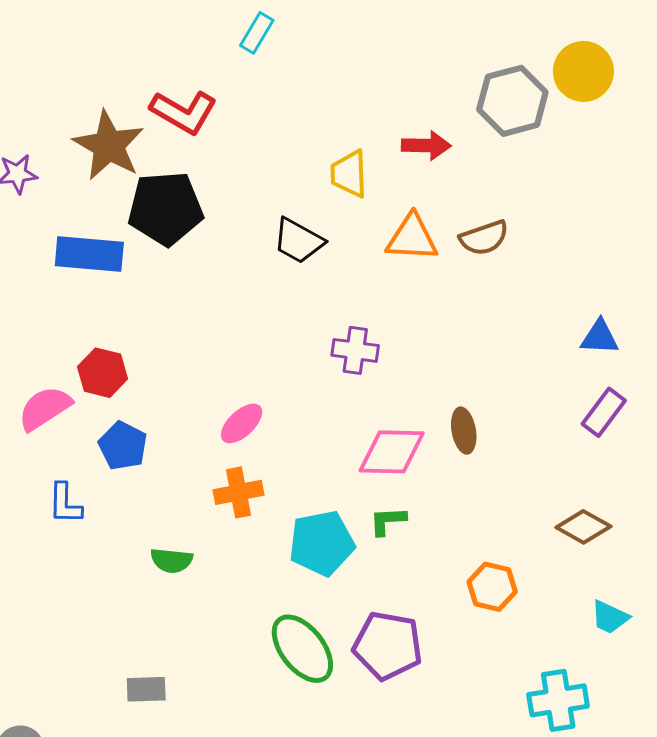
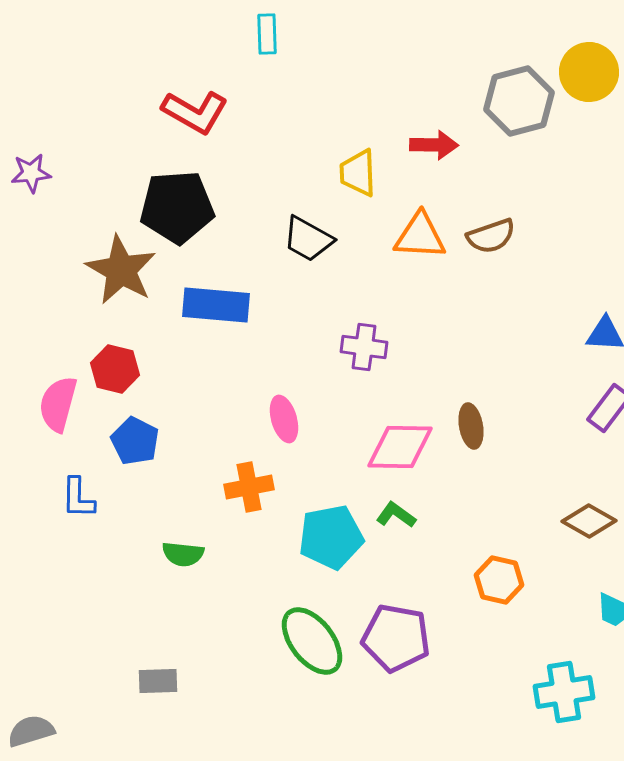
cyan rectangle: (257, 33) -> (267, 34), turned -33
brown star: (109, 145) -> (121, 270), moved
blue rectangle: (89, 254) -> (216, 305), moved
pink semicircle: (45, 408) -> (58, 404), turned -42
pink ellipse: (242, 423) -> (284, 419), moved, turned -63
green L-shape: (388, 521) -> (396, 515), turned 39

